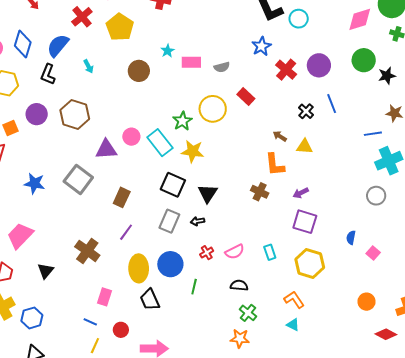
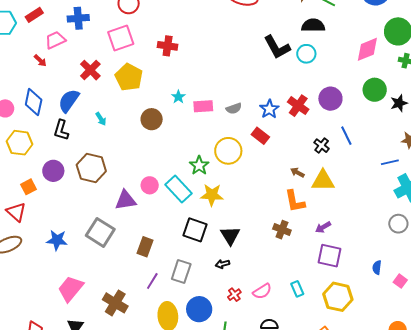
blue star: (261, 46) -> (269, 109), moved
yellow triangle: (305, 147) -> (323, 181), size x1.4
gray rectangle: (169, 221) -> (181, 271), moved
pink trapezoid: (20, 236) -> (71, 289), moved

